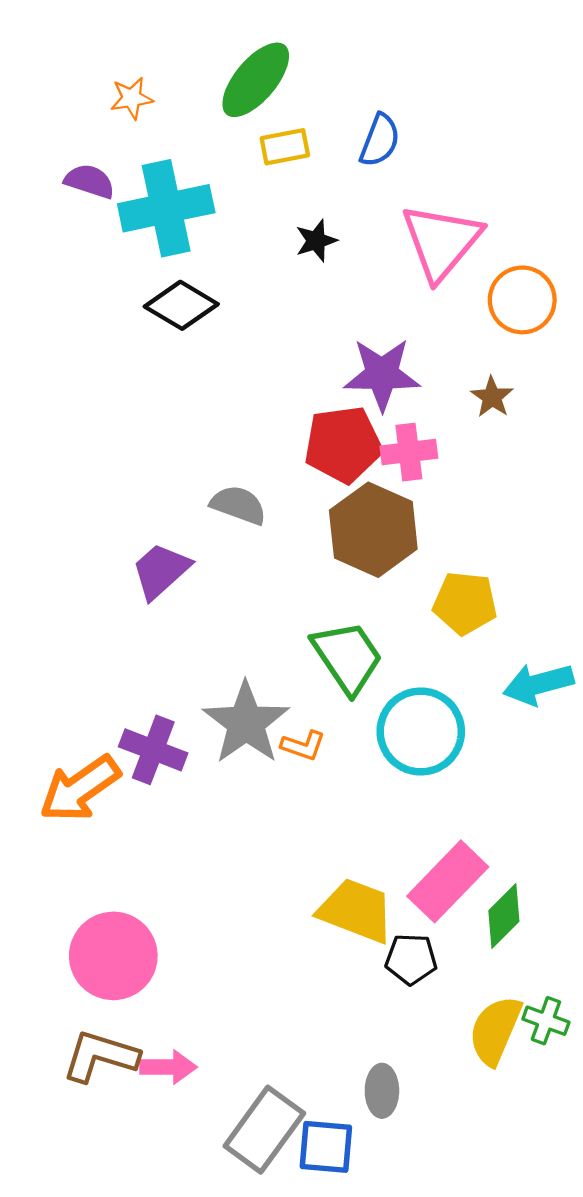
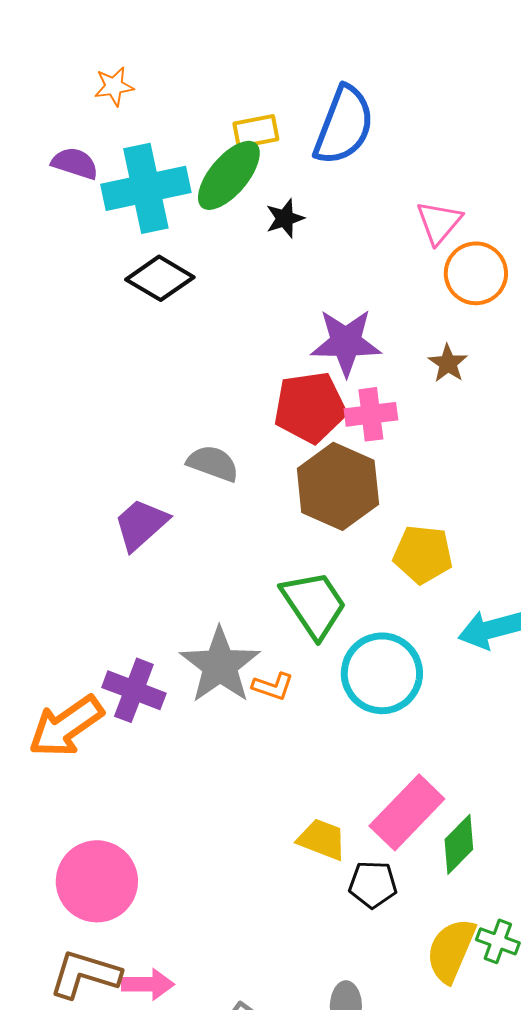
green ellipse: (256, 80) -> (229, 175), moved
blue semicircle: (380, 140) -> (344, 125), size x1.6
pink triangle: (441, 242) -> (439, 222), moved, size x0.6
yellow trapezoid: (356, 911) -> (322, 839), size x0.7

